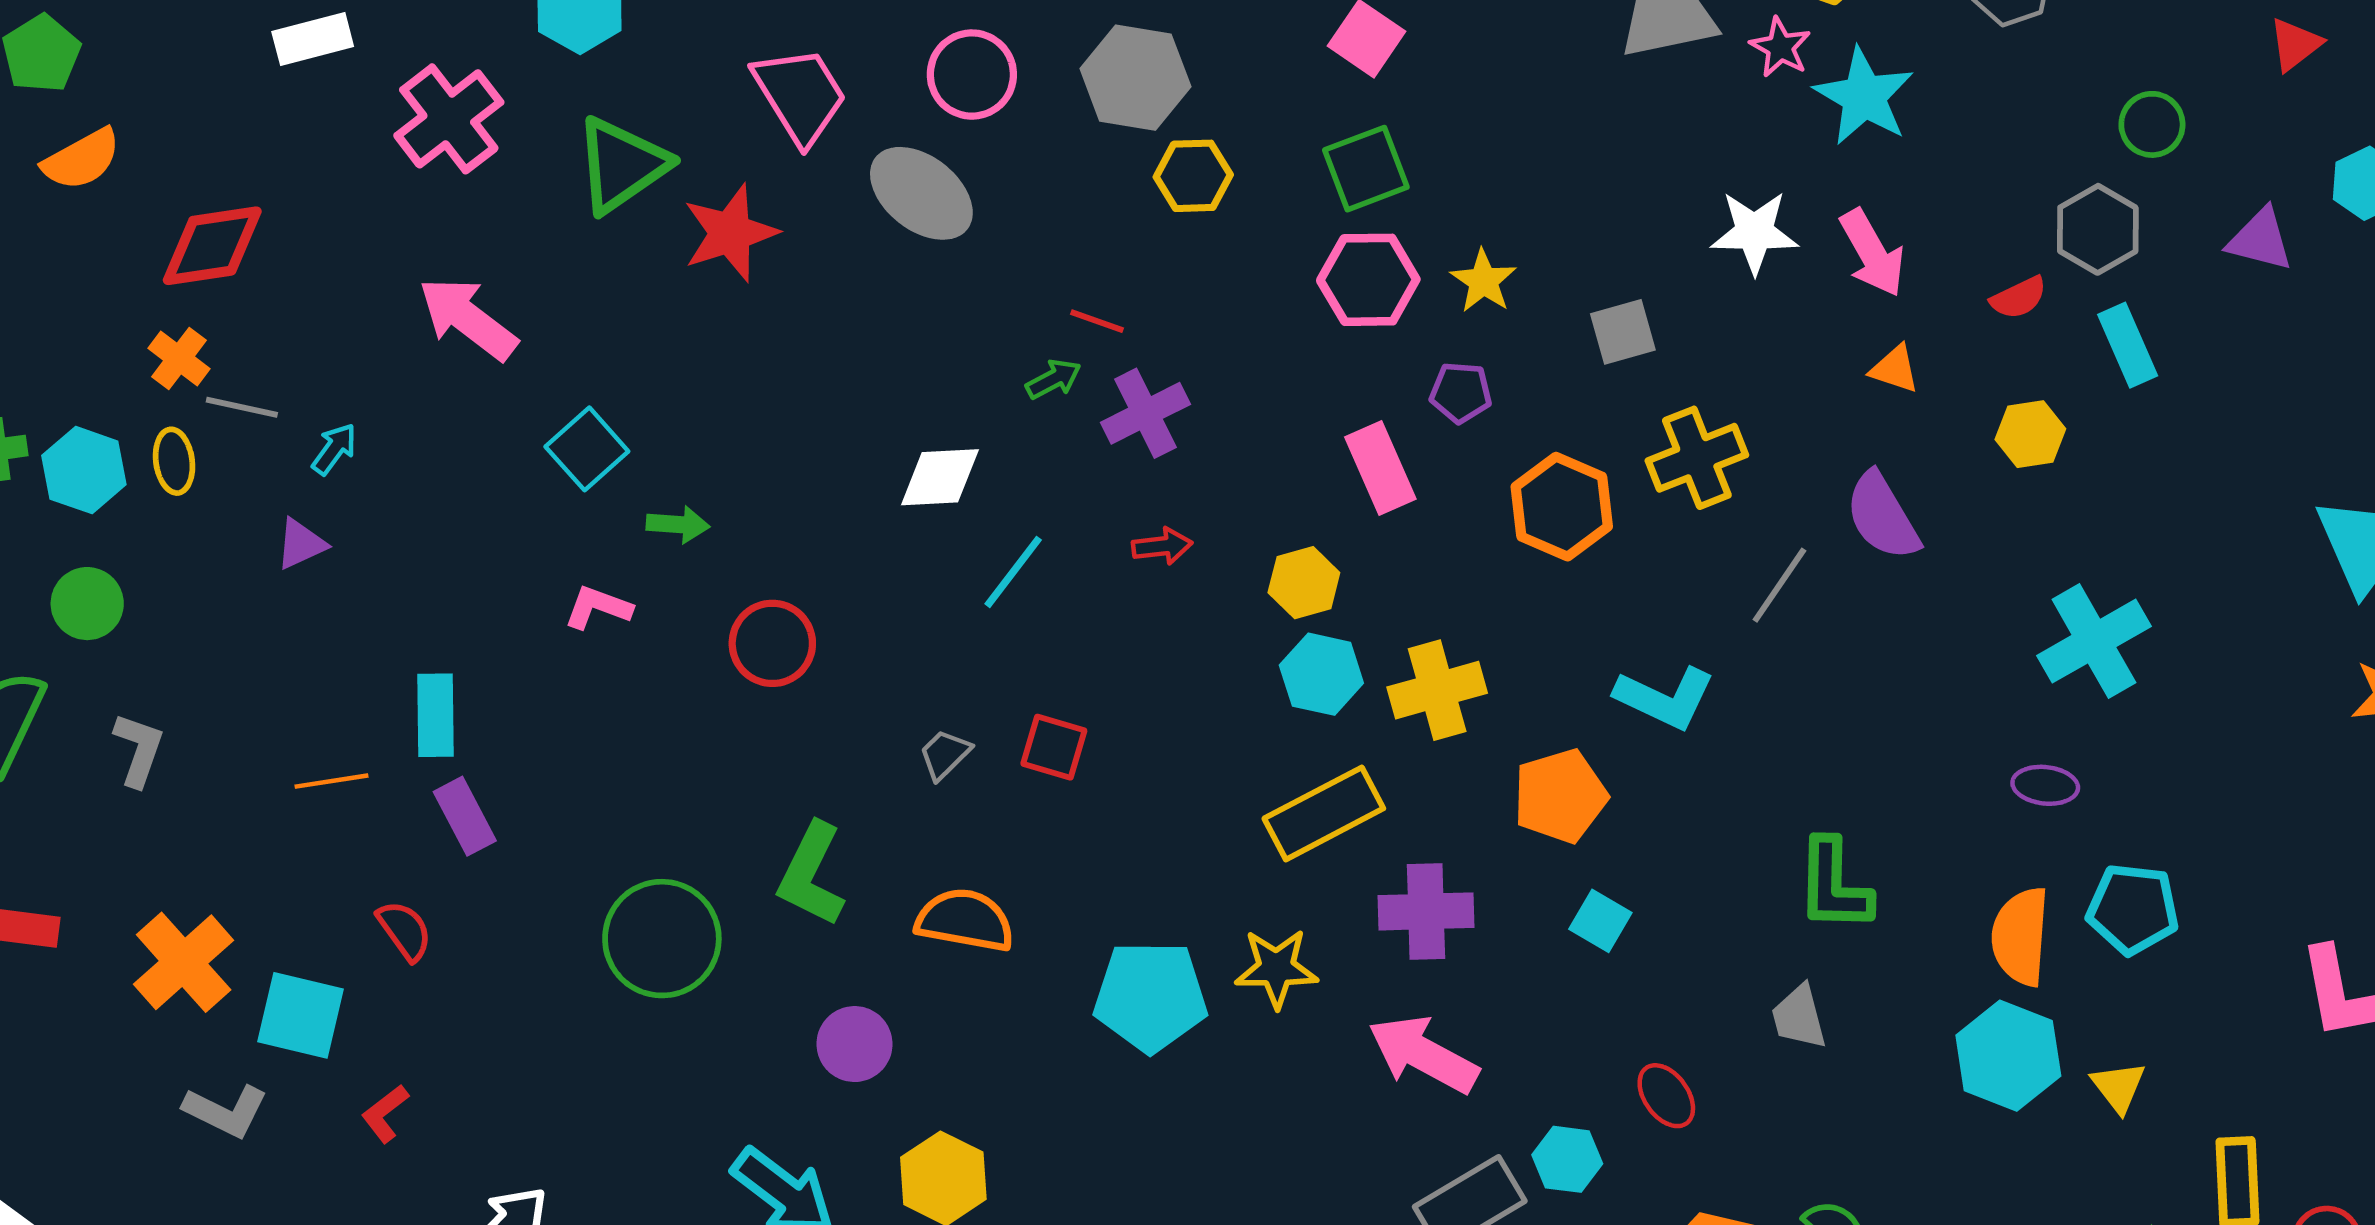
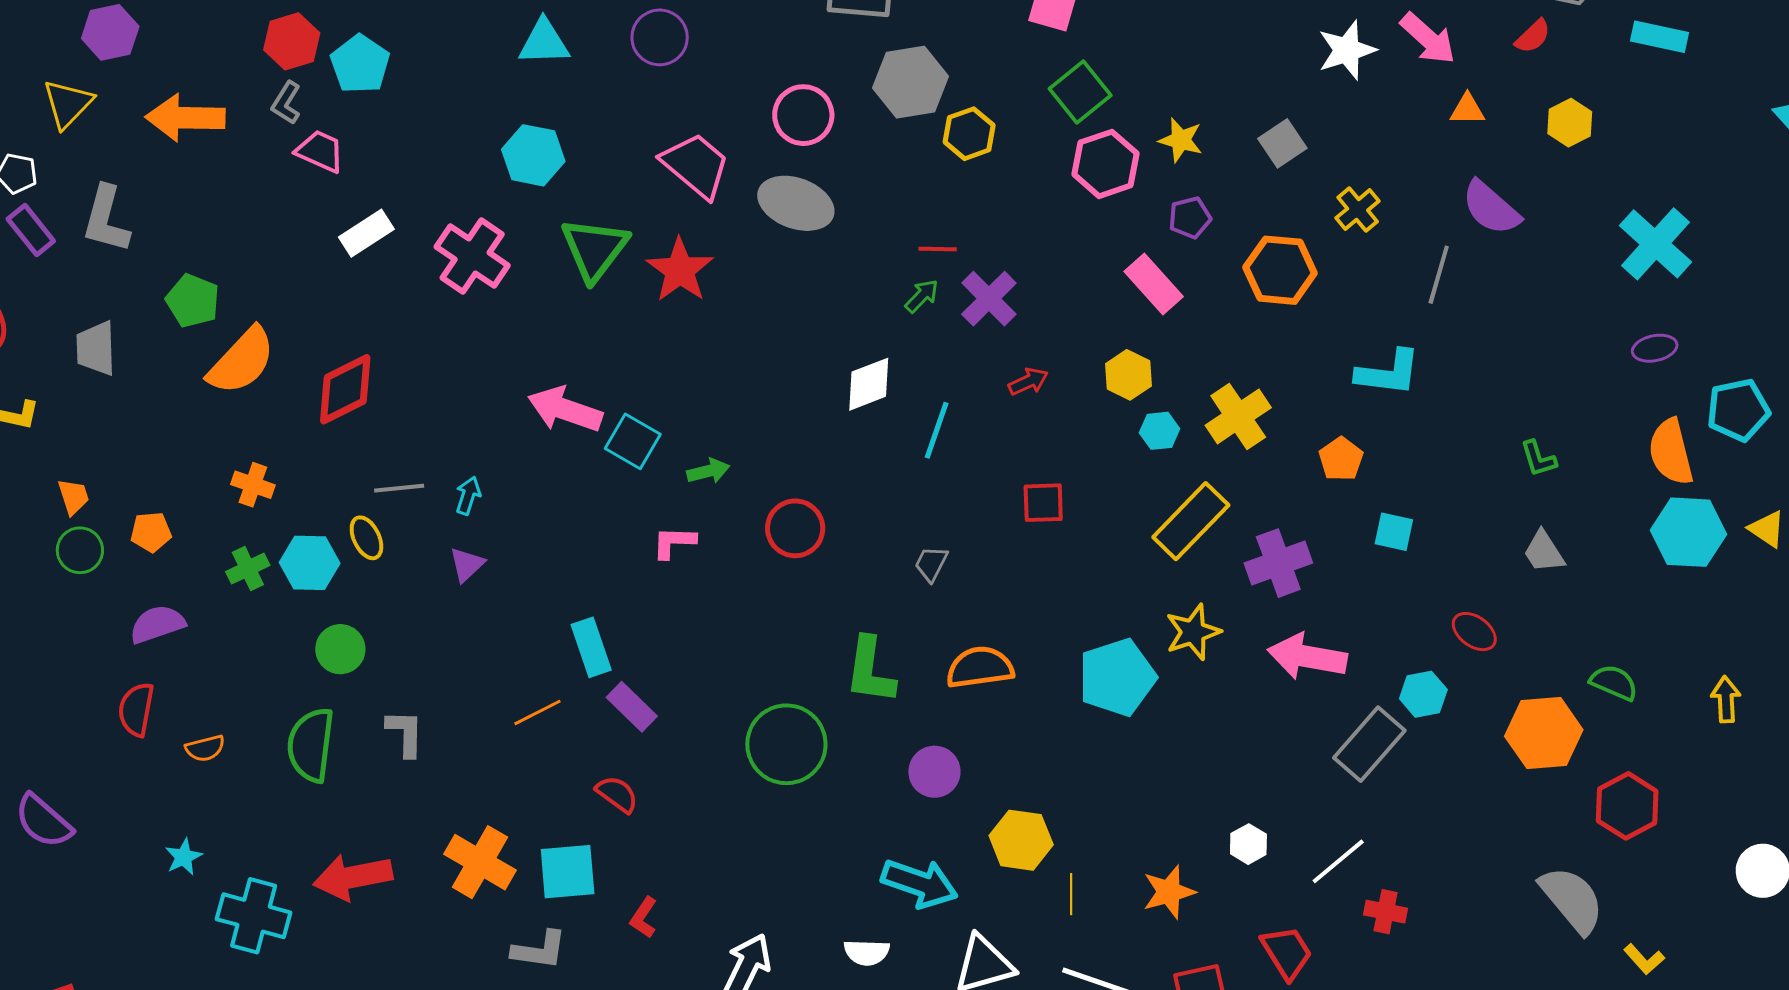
orange semicircle: (82, 159) -> (242, 361), size x1.4
pink arrow: (468, 319) -> (565, 410), moved
cyan rectangle: (2128, 345) -> (1659, 37), moved, turned -36
orange cross: (179, 359) -> (253, 485), moved
yellow cross: (1697, 458) -> (1358, 209), size x0.7
cyan hexagon: (1321, 674) -> (1159, 431), size x0.7
red square: (1054, 747) -> (1043, 503), moved
orange pentagon: (1560, 796) -> (1341, 459), size x0.7
green L-shape: (1834, 885) -> (1538, 459), size x0.6

